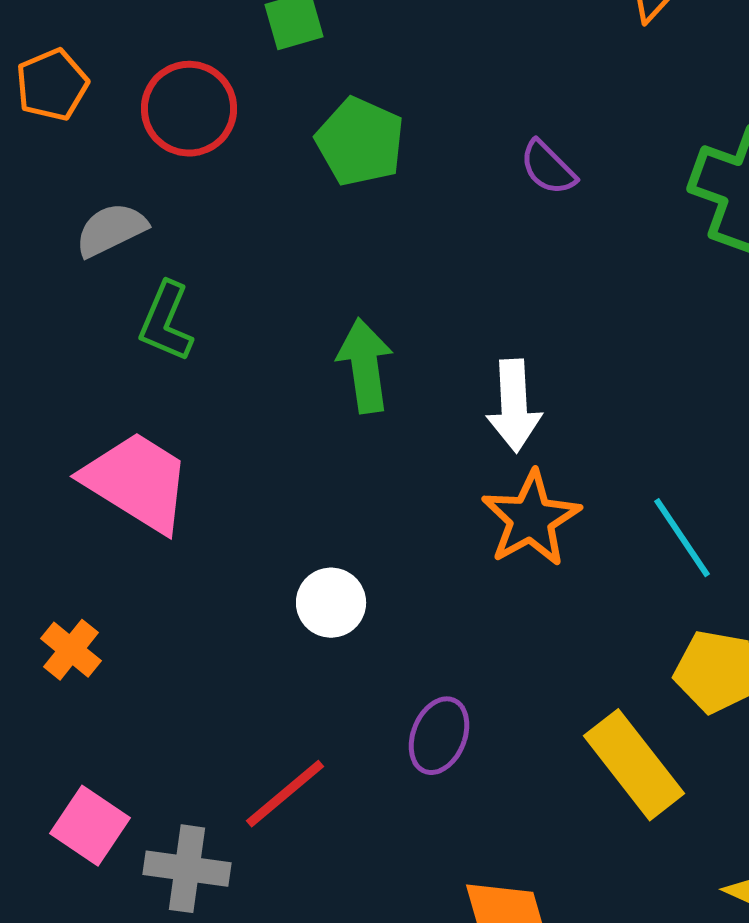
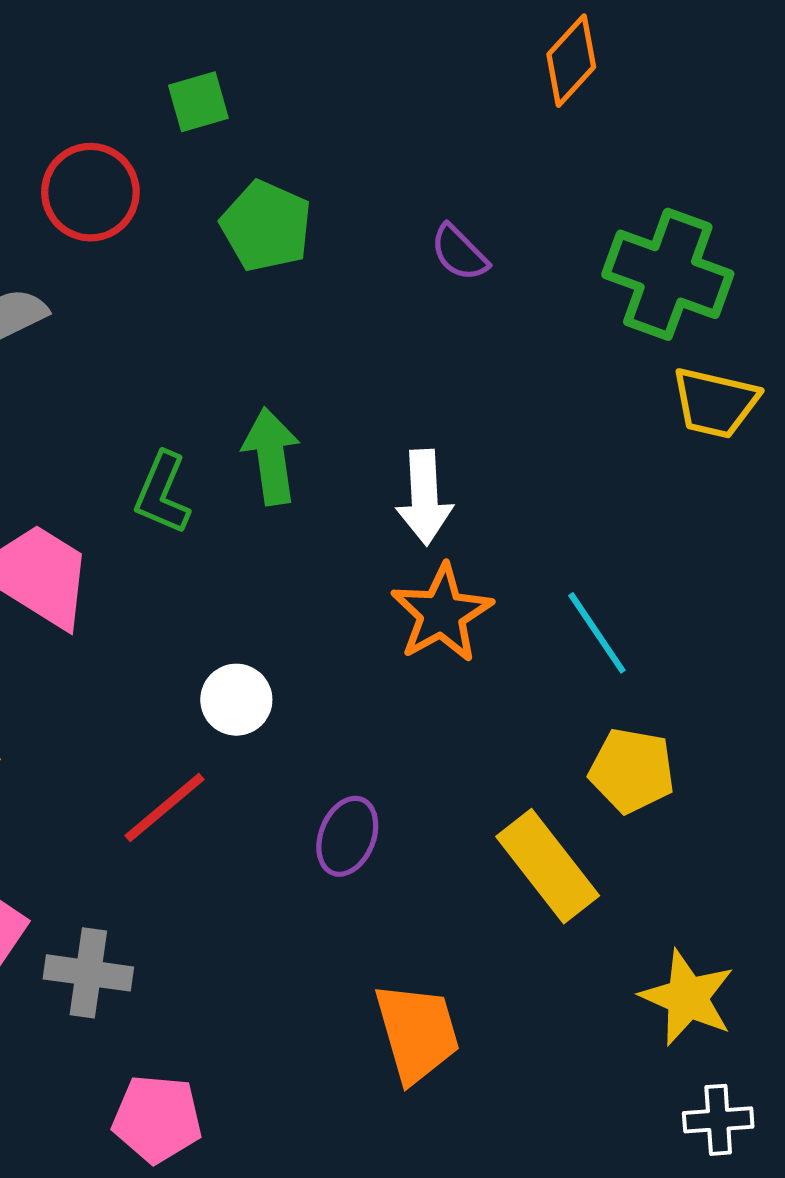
green L-shape: (166, 322) -> (162, 493), moved
red line: (285, 794) -> (164, 808), moved

